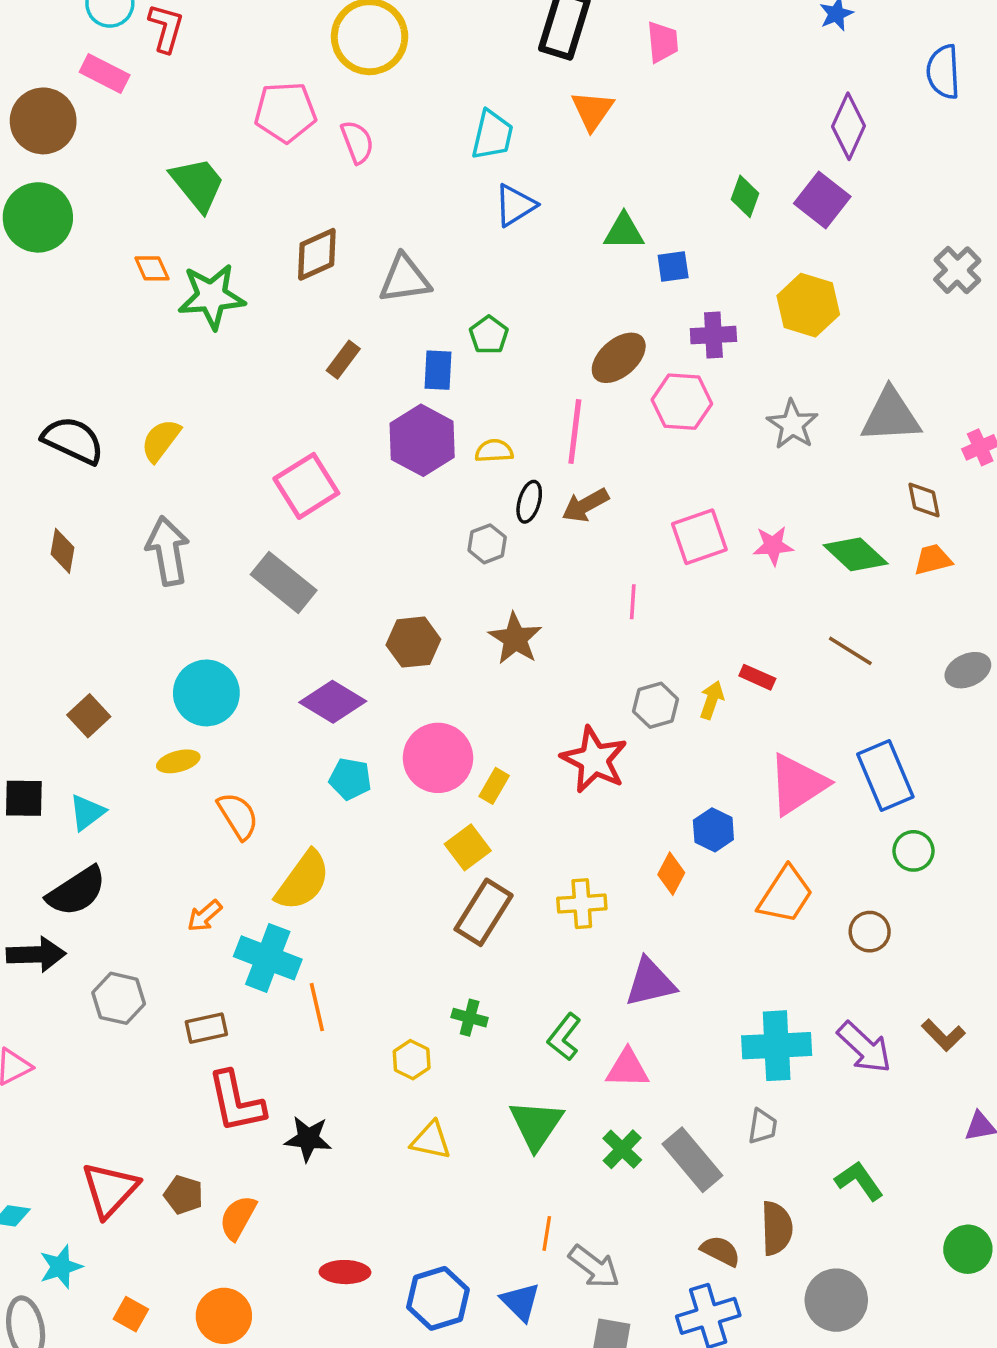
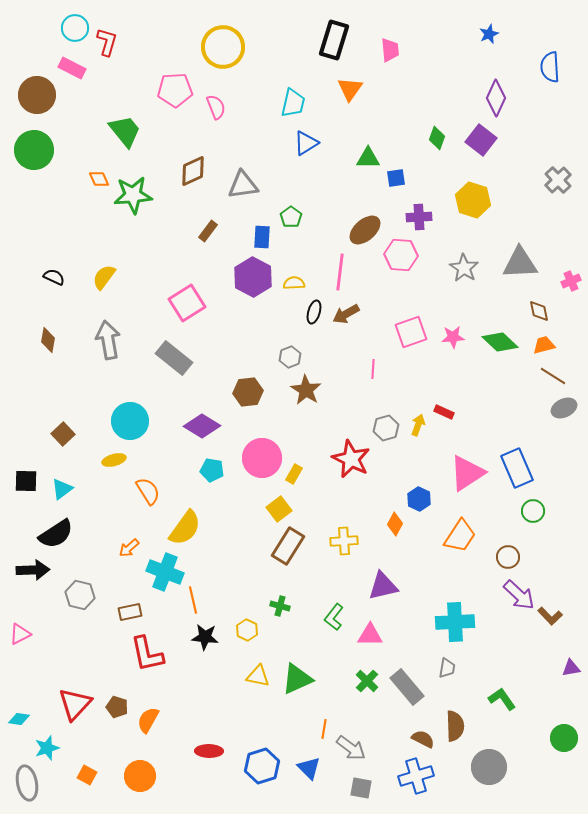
black semicircle: (73, 440) -> (54, 277), size x0.6
gray hexagon: (487, 544) -> (290, 357), moved
brown line: (850, 651) -> (553, 376), moved
purple arrow: (864, 1047) -> (519, 595), moved
green triangle: (536, 1125) -> (297, 679), moved, turned 32
black star: (308, 1139) -> (205, 637), moved

